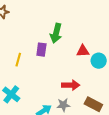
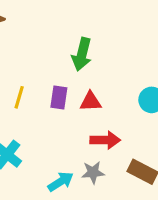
purple rectangle: (41, 50) -> (59, 97), moved
red triangle: (83, 51) -> (91, 102), moved

